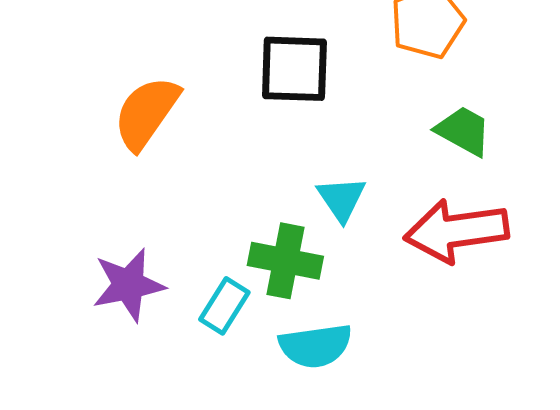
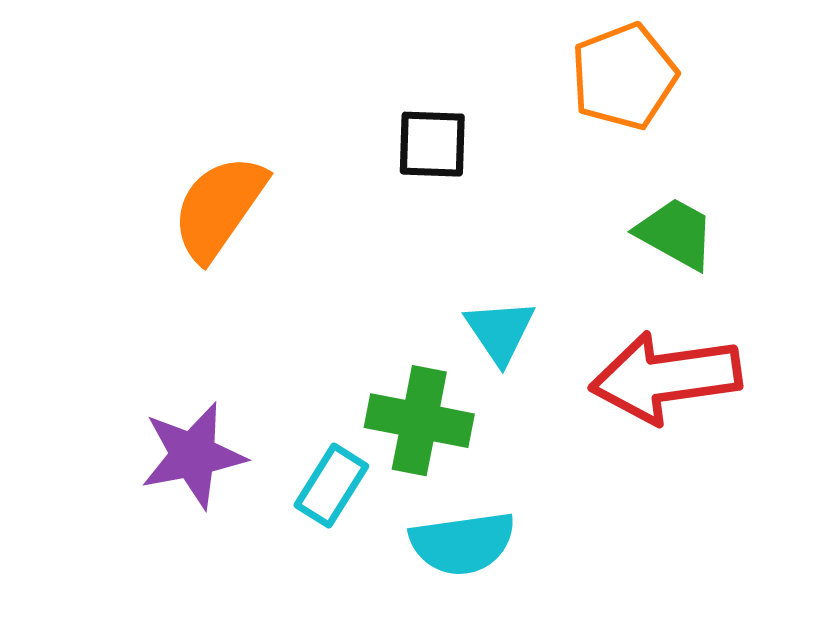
black square: (294, 69) -> (432, 144), size x0.7

